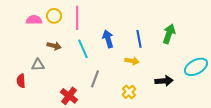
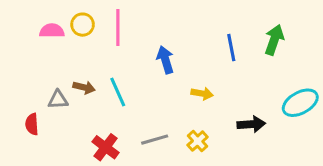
green arrow: (169, 34) -> (274, 40), moved
blue line: (139, 39) -> (231, 48), moved
brown arrow: (54, 46) -> (84, 87), moved
cyan line: (83, 49) -> (118, 92), moved
gray line: (95, 79) -> (155, 140), moved, turned 54

